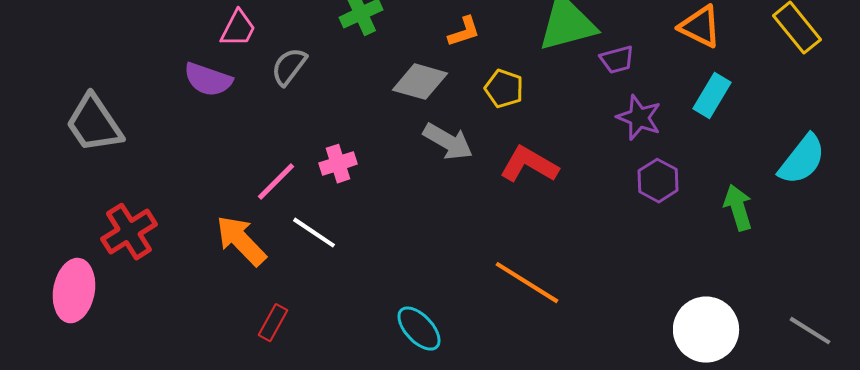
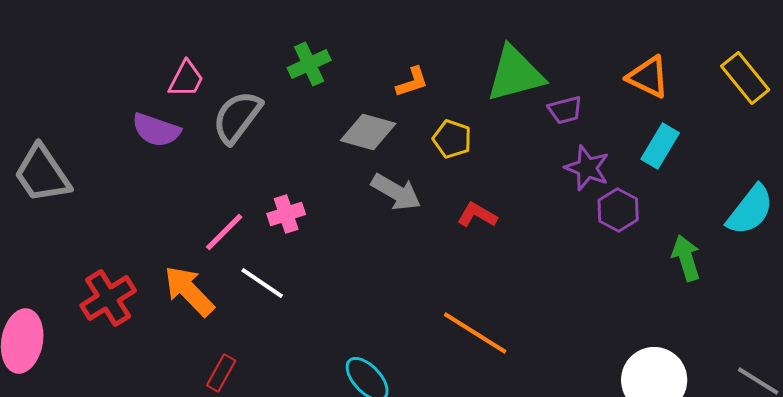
gray semicircle: (289, 67) -> (237, 117), size x1.4
red L-shape: (529, 165) -> (477, 215), size x0.7
purple hexagon: (658, 181) -> (618, 210), moved
red cross: (129, 232) -> (108, 298), moved

